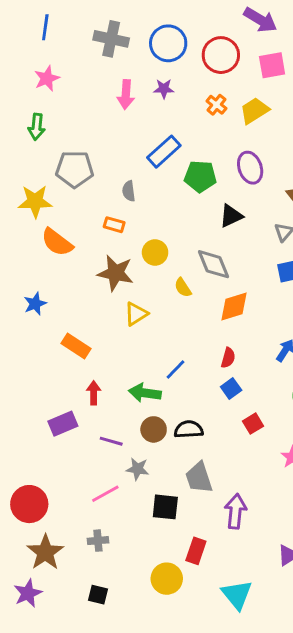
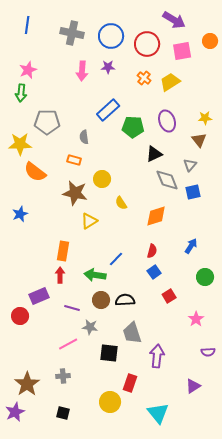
pink star: (47, 78) -> (28, 70), moved
gray diamond: (214, 264) -> (167, 180), moved
orange rectangle: (76, 346) -> (63, 251), moved, turned 66
red circle: (29, 504) -> (20, 316), moved, size x0.7

